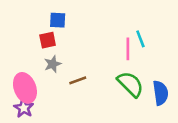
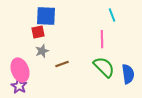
blue square: (58, 20) -> (46, 16), size x1.5
cyan line: (140, 39) -> (112, 15), moved

